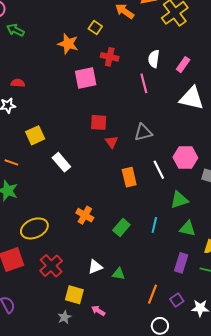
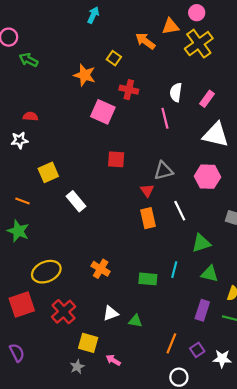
pink square: (86, 78) -> (103, 112), turned 35
red triangle: (112, 142) -> (147, 190), moved
pink hexagon: (185, 158) -> (207, 177), moved
orange cross: (85, 215) -> (101, 269), moved
green rectangle: (121, 228) -> (148, 279), moved, turned 54

